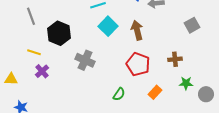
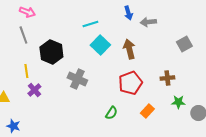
yellow line: (34, 52) -> (26, 71), turned 64
red pentagon: (138, 64) -> (130, 83), turned 30

